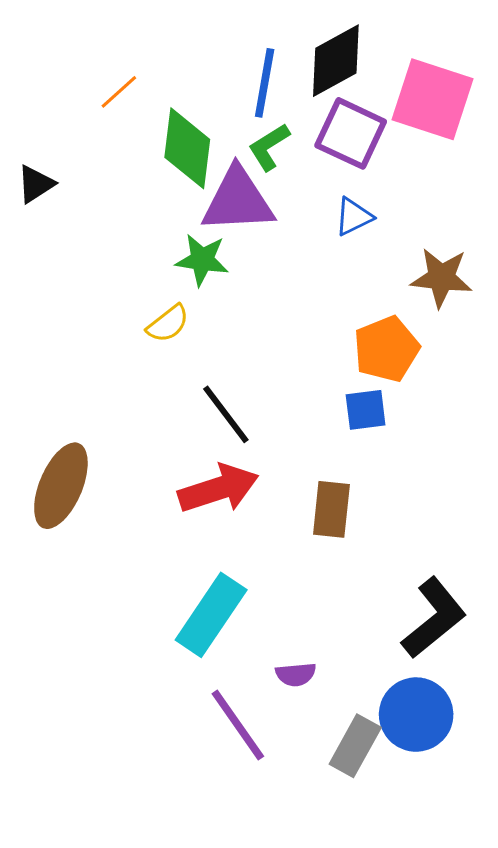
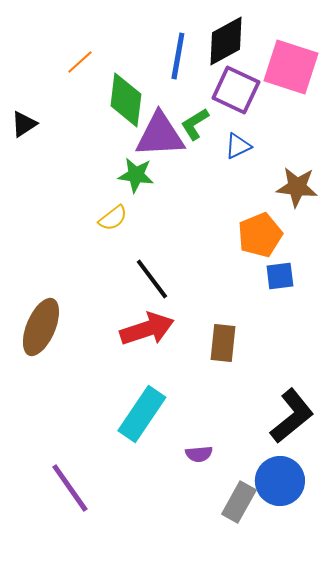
green L-shape: (269, 147) -> (195, 124), moved
blue square: (366, 410) -> (280, 276), moved
purple line: (238, 725) -> (70, 488), moved

